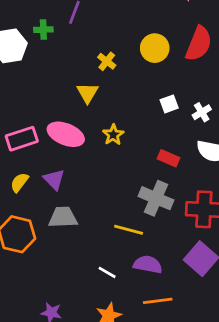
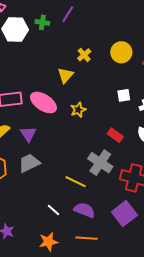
gray trapezoid: (63, 217) -> (29, 163), turned -35

